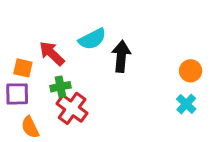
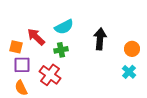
black arrow: (121, 56) -> (100, 39), moved
green cross: (60, 87) -> (61, 50), moved
purple square: (17, 94) -> (22, 65), moved

